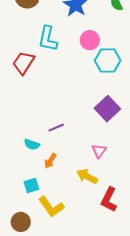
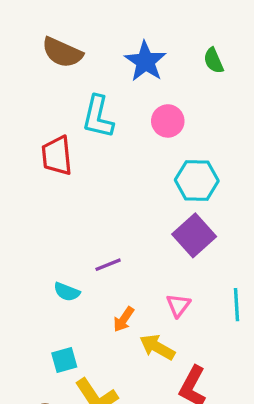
cyan hexagon: (108, 60) -> (197, 180), moved
red trapezoid: (24, 63) -> (57, 156), turned -40
orange arrow: (50, 161) -> (124, 319), moved

